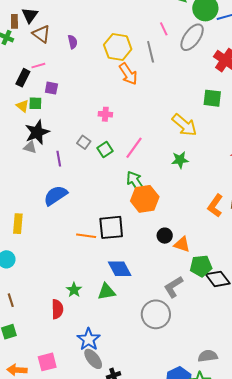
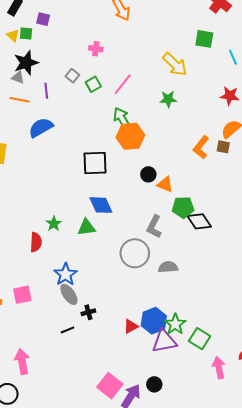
orange line: (86, 236) -> (20, 100), moved
gray L-shape: (173, 287) -> (154, 227), turned -35
gray semicircle: (208, 356) -> (168, 267), moved

